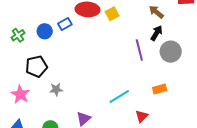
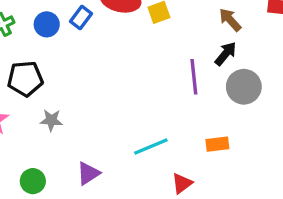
blue rectangle: (65, 24) -> (81, 18), turned -32

